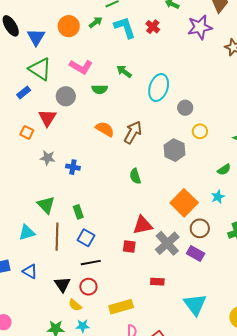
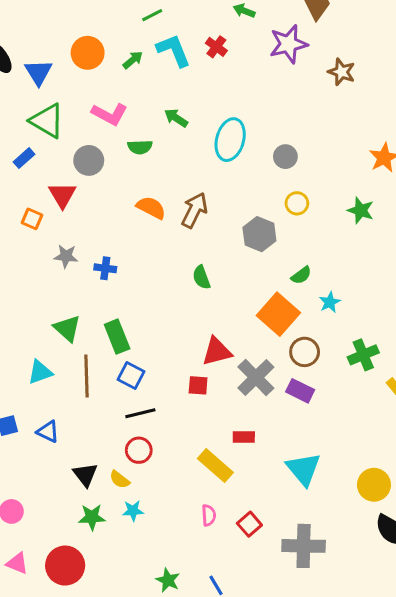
green arrow: (96, 22) -> (133, 60), moved
gray circle: (185, 108) -> (285, 157), moved
green semicircle: (224, 170) -> (301, 275), moved
green rectangle: (78, 212) -> (117, 337), size x1.5
black triangle: (62, 284) -> (85, 475), moved
yellow rectangle: (121, 307) -> (215, 465), moved, turned 60

